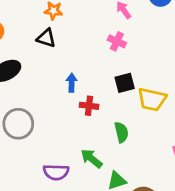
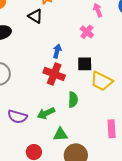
blue arrow: (72, 83) -> (57, 51), moved
red cross: (89, 106) -> (54, 74), size x1.5
green arrow: (91, 159) -> (46, 113), turned -78

